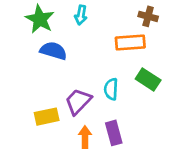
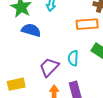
yellow rectangle: (47, 117) -> (16, 84), moved

